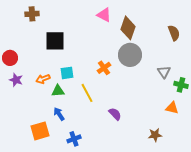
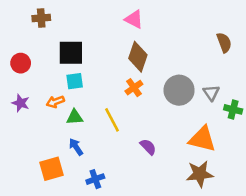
brown diamond: (128, 28) -> (138, 57), moved
gray circle: (130, 55) -> (179, 90), moved
red circle: (10, 58) -> (21, 63), moved
cyan square: (67, 73) -> (75, 81), moved
orange triangle: (172, 108) -> (202, 139), moved, size x1.6
brown star: (155, 135) -> (200, 174), size x1.5

